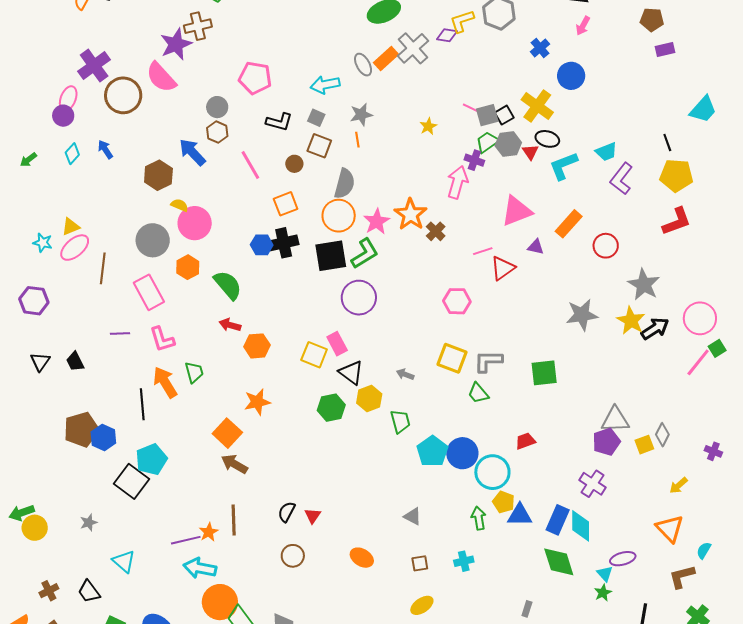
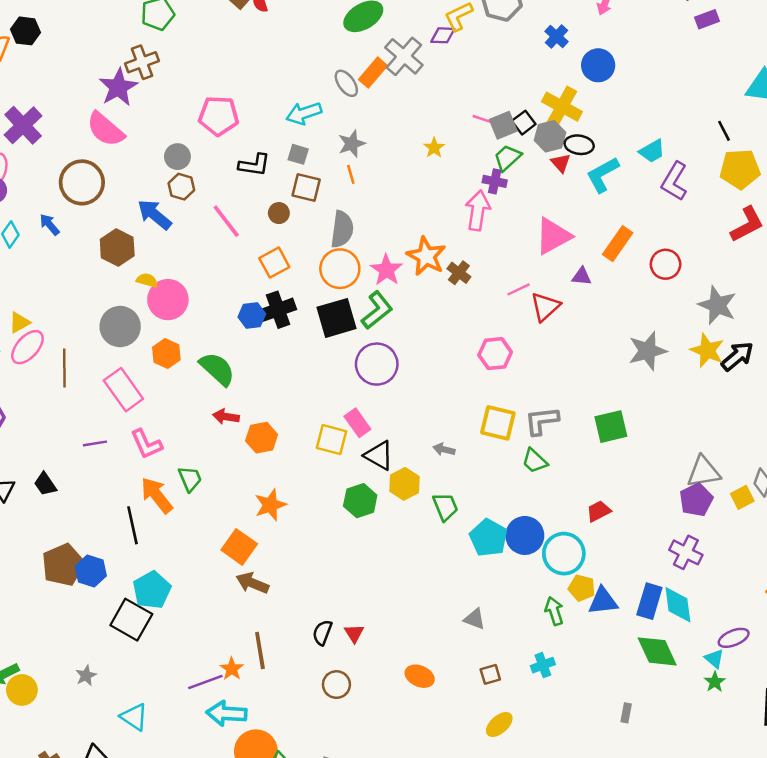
brown circle: (123, 95) -> (82, 182), moved
gray hexagon: (508, 144) -> (550, 136), moved

